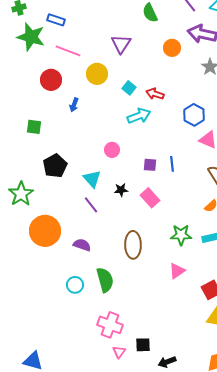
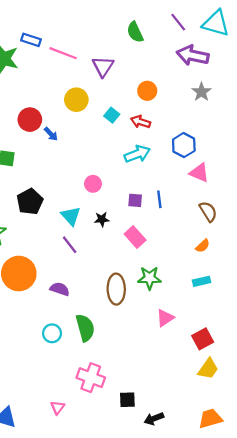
orange circle: (172, 48) -> (147, 91), moved
pink line: (68, 51) -> (63, 53), moved
red circle: (51, 80) -> (30, 120), moved
blue arrow: (74, 105) -> (51, 134), turned -64
cyan arrow: (139, 116) -> (137, 154), moved
black star: (121, 190) -> (102, 219), moved
green star: (181, 235) -> (149, 278), moved
pink triangle: (119, 352) -> (58, 408), moved

